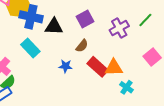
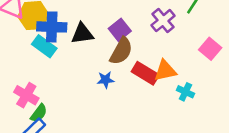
purple square: (85, 19) -> (120, 30), moved
brown semicircle: (82, 46) -> (121, 51), size x1.6
cyan rectangle: (30, 48) -> (44, 46), moved

